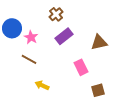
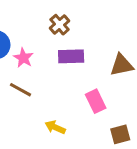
purple rectangle: (64, 36) -> (71, 56), turned 36
yellow arrow: (42, 85) -> (55, 127), moved

